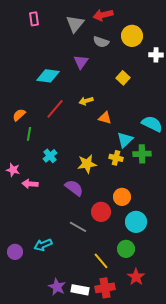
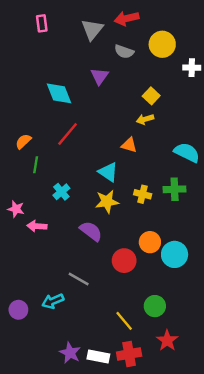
cyan diamond: (48, 76) -> (59, 93), turned 60
yellow arrow: (86, 101) -> (145, 119), moved
cyan triangle: (125, 140) -> (108, 172), moved, turned -42
cyan circle: (136, 222) -> (175, 254), moved
gray line: (78, 227) -> (79, 279), moved

